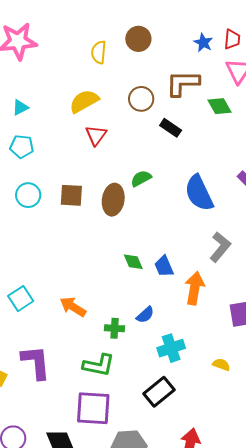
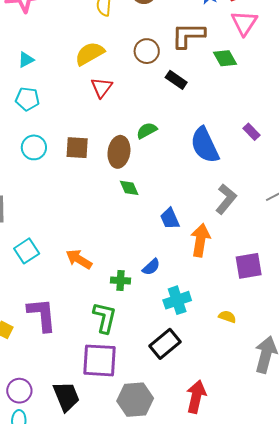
green diamond: (133, 262) -> (129, 188), moved
green L-shape: (99, 365) -> (105, 318), turned -88

